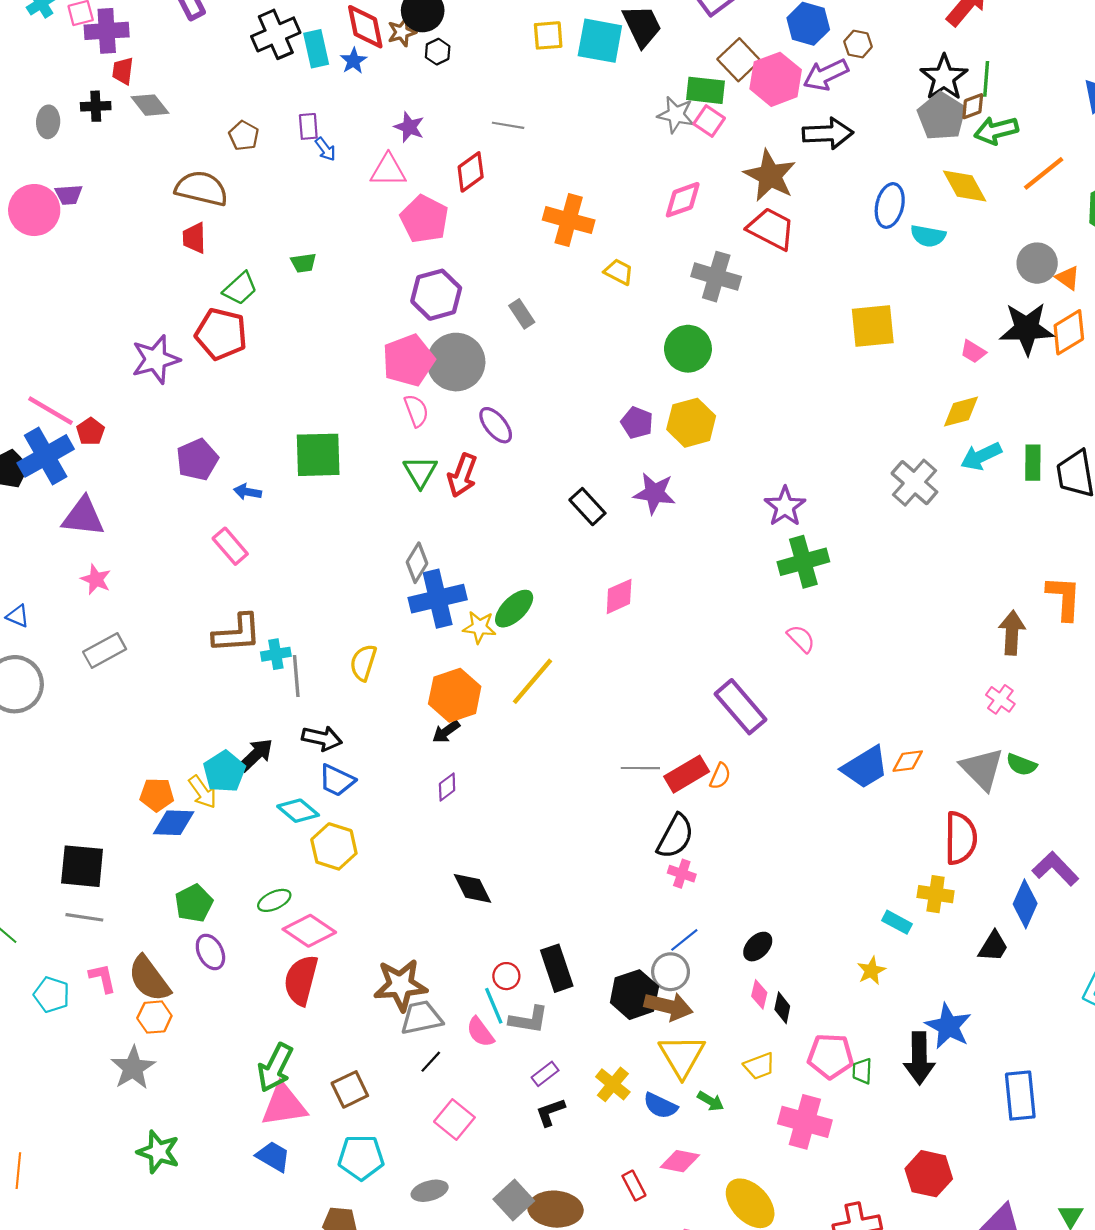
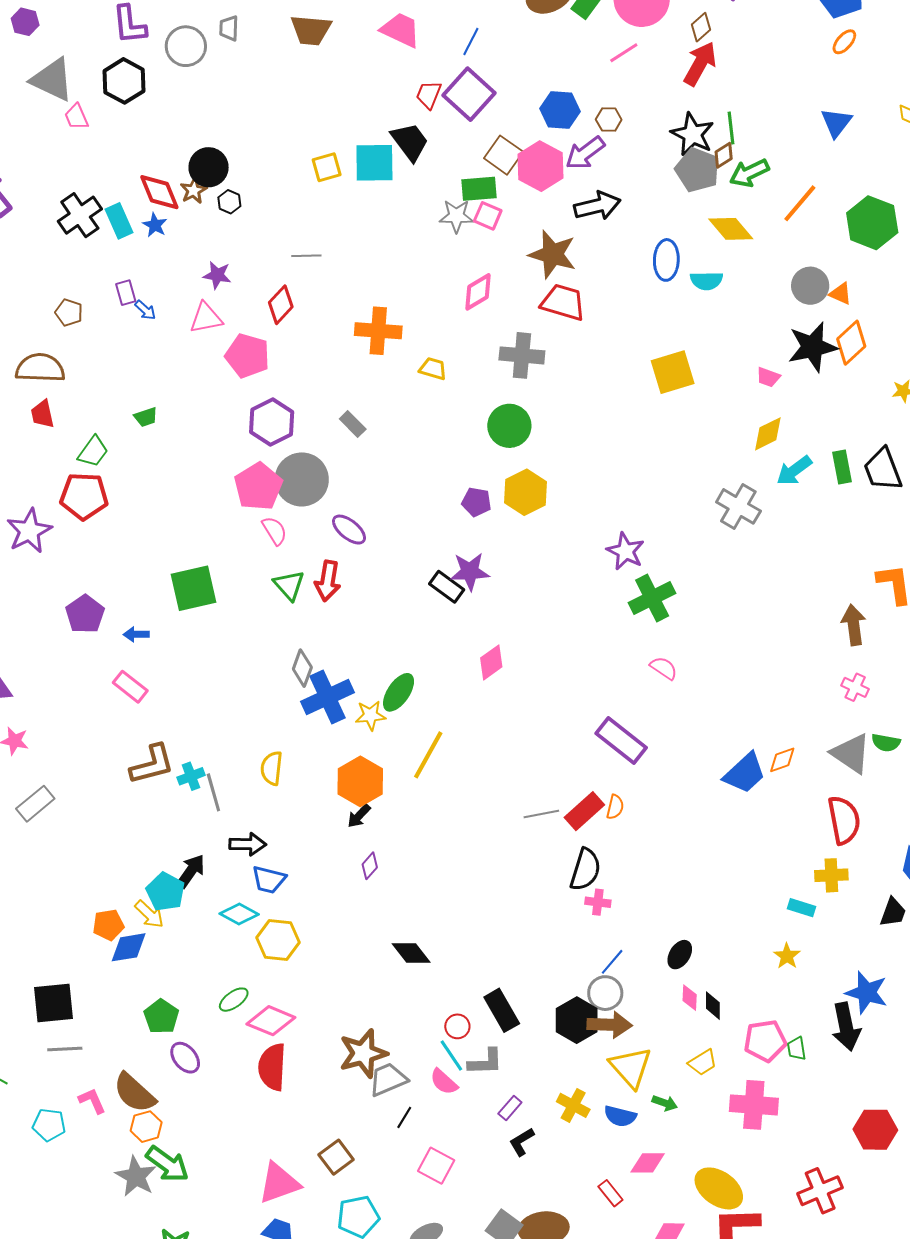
purple star: (654, 493) -> (470, 572), moved
green arrow: (275, 1068) -> (167, 1164), moved, turned -69

